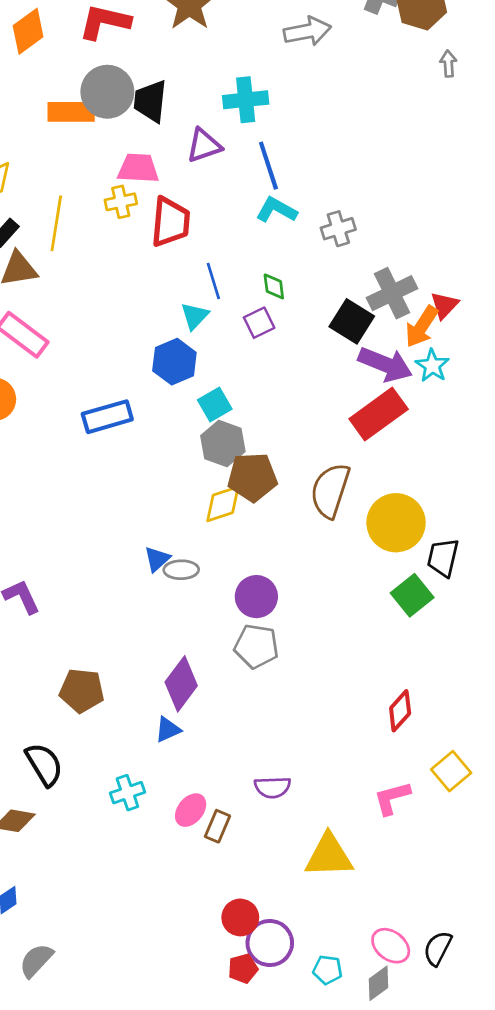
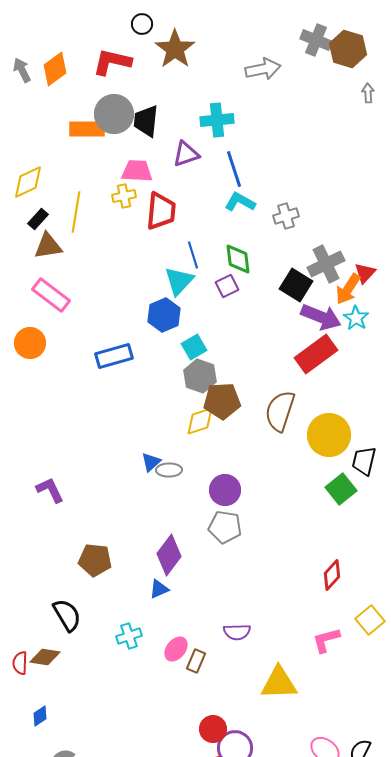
green diamond: (274, 286) -> (238, 259), size x1.5
cyan triangle: (195, 316) -> (179, 281), size x1.4

